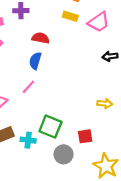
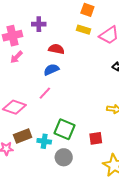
blue semicircle: (35, 61) -> (51, 70), turned 49
gray circle: (64, 154) -> (64, 157), moved

